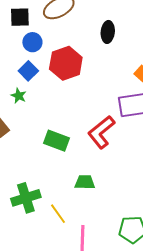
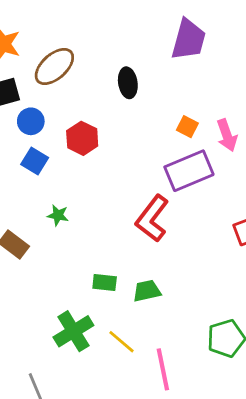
red hexagon: (66, 63) -> (82, 138), size x0.7
green star: (19, 96) -> (58, 215), moved
green rectangle: (57, 141) -> (105, 283), moved, size x0.7

